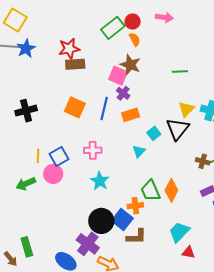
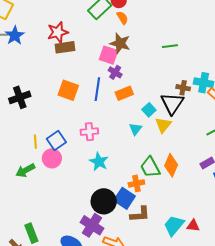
yellow triangle: (186, 109) -> (163, 125), moved
brown cross: (203, 161) -> (183, 88), moved
cyan trapezoid: (179, 232) -> (174, 225), moved

